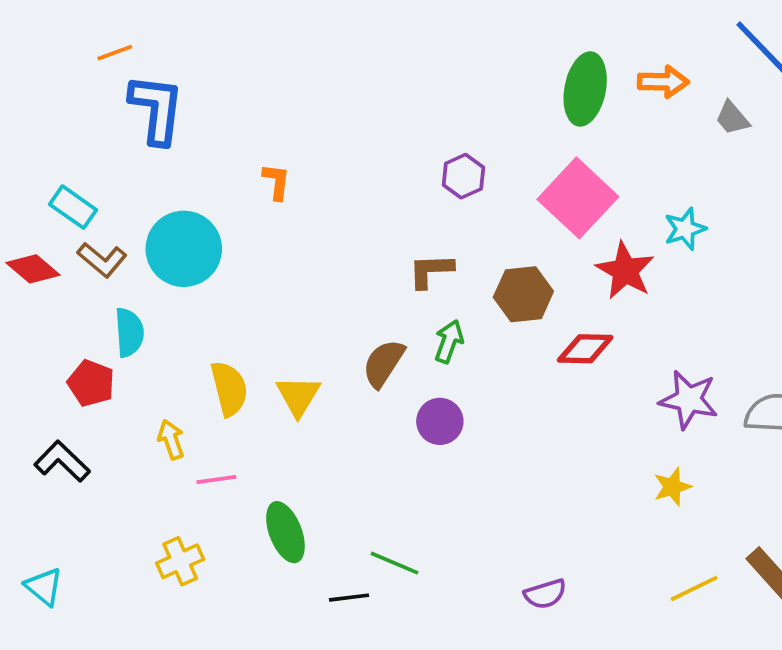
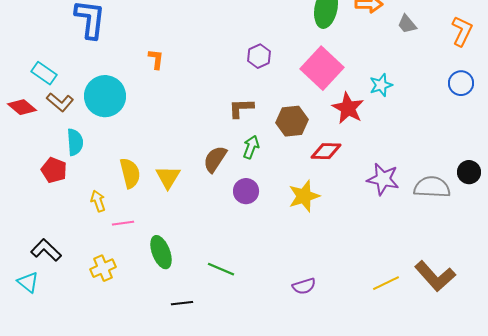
black L-shape: (62, 461) -> (46, 250), moved
yellow star: (672, 487) -> (304, 196), moved, size x1.5
black line: (349, 598) -> (182, 303), moved

